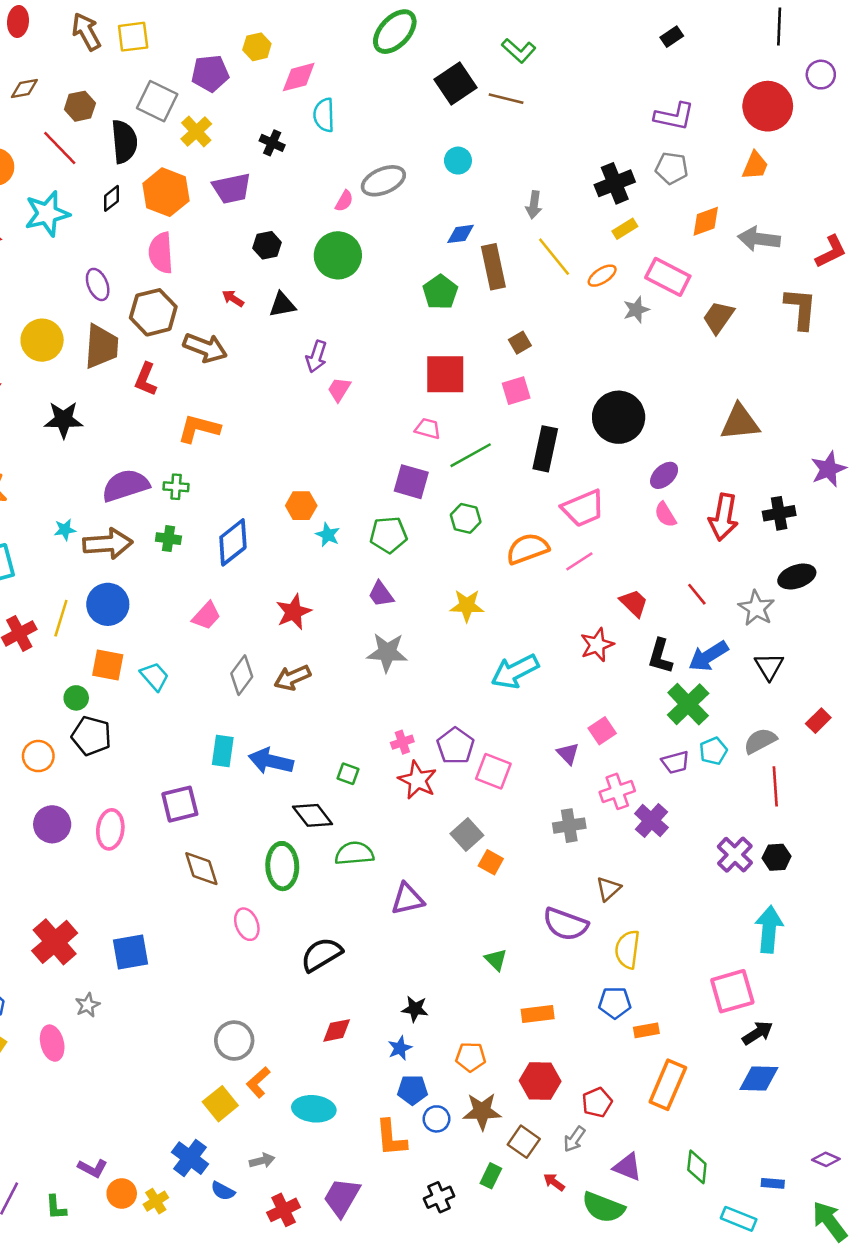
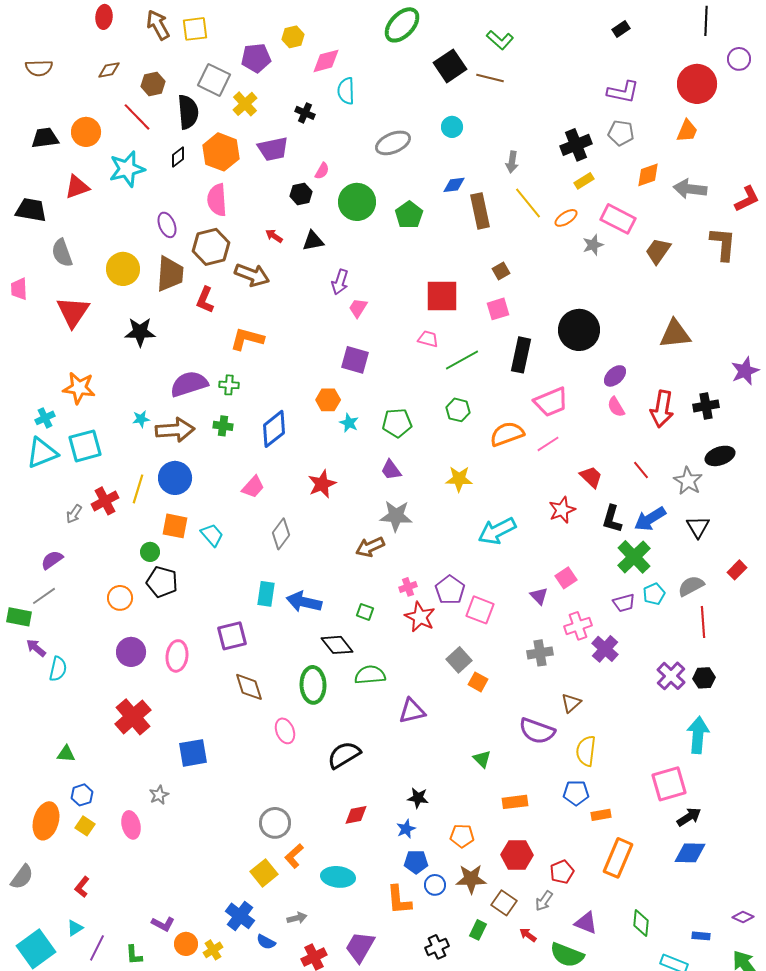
pink semicircle: (344, 201) -> (322, 171), moved
green pentagon: (440, 292) -> (409, 215), moved
purple square: (411, 482) -> (355, 360), moved
brown arrow: (292, 678) -> (370, 547), moved
red cross: (55, 942) -> (133, 717), moved

